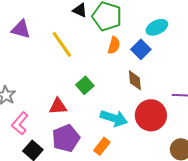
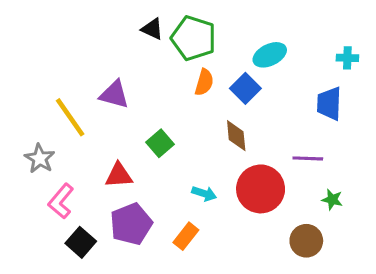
purple triangle: (21, 29) -> (114, 94), moved
yellow line: (62, 44) -> (70, 117), moved
cyan arrow: (114, 118) -> (204, 194), size x0.6

